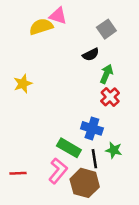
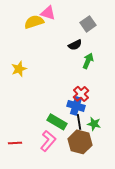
red cross: (110, 97) -> (81, 94), moved
black line: (94, 159) -> (79, 122), moved
brown hexagon: (85, 183) -> (80, 142), moved

